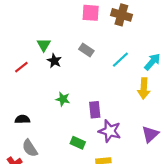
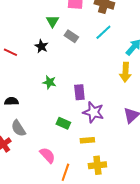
green triangle: (44, 45) -> (52, 21), moved
cyan line: (120, 60) -> (103, 32), moved
red line: (21, 67) -> (10, 52), turned 64

